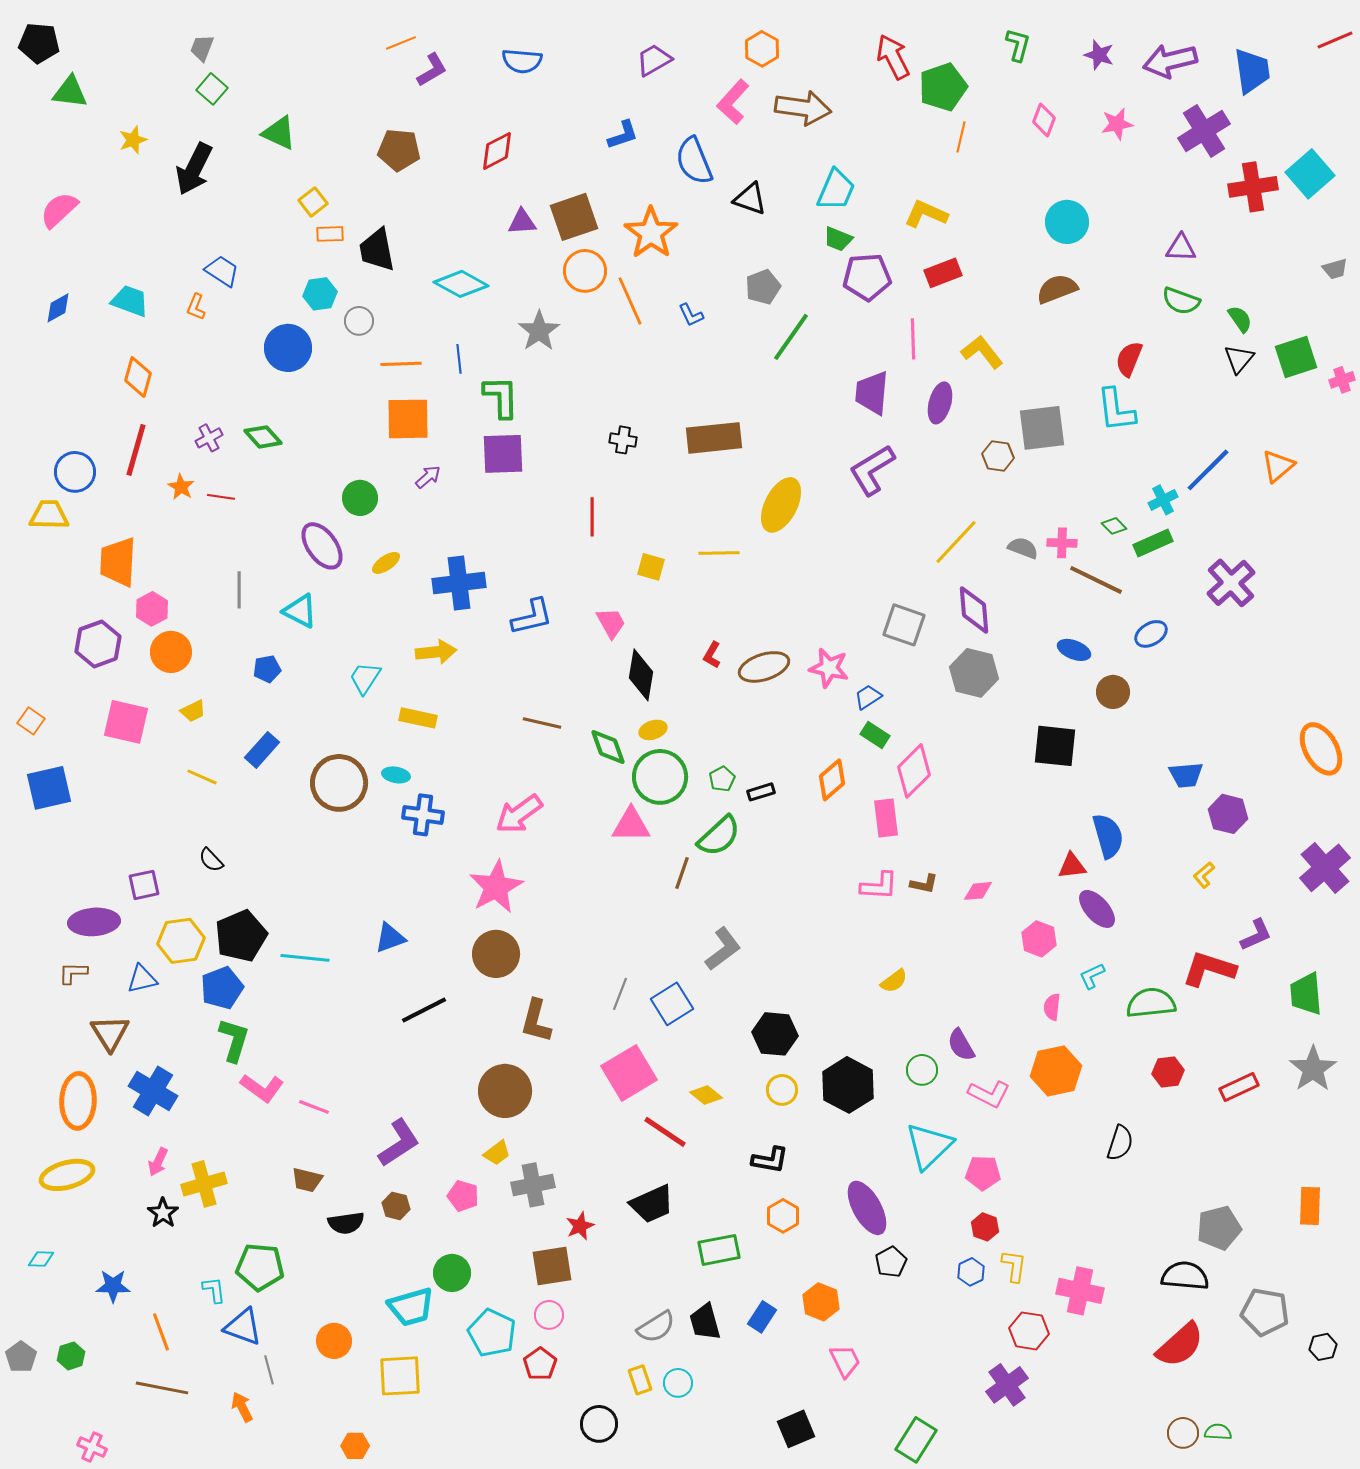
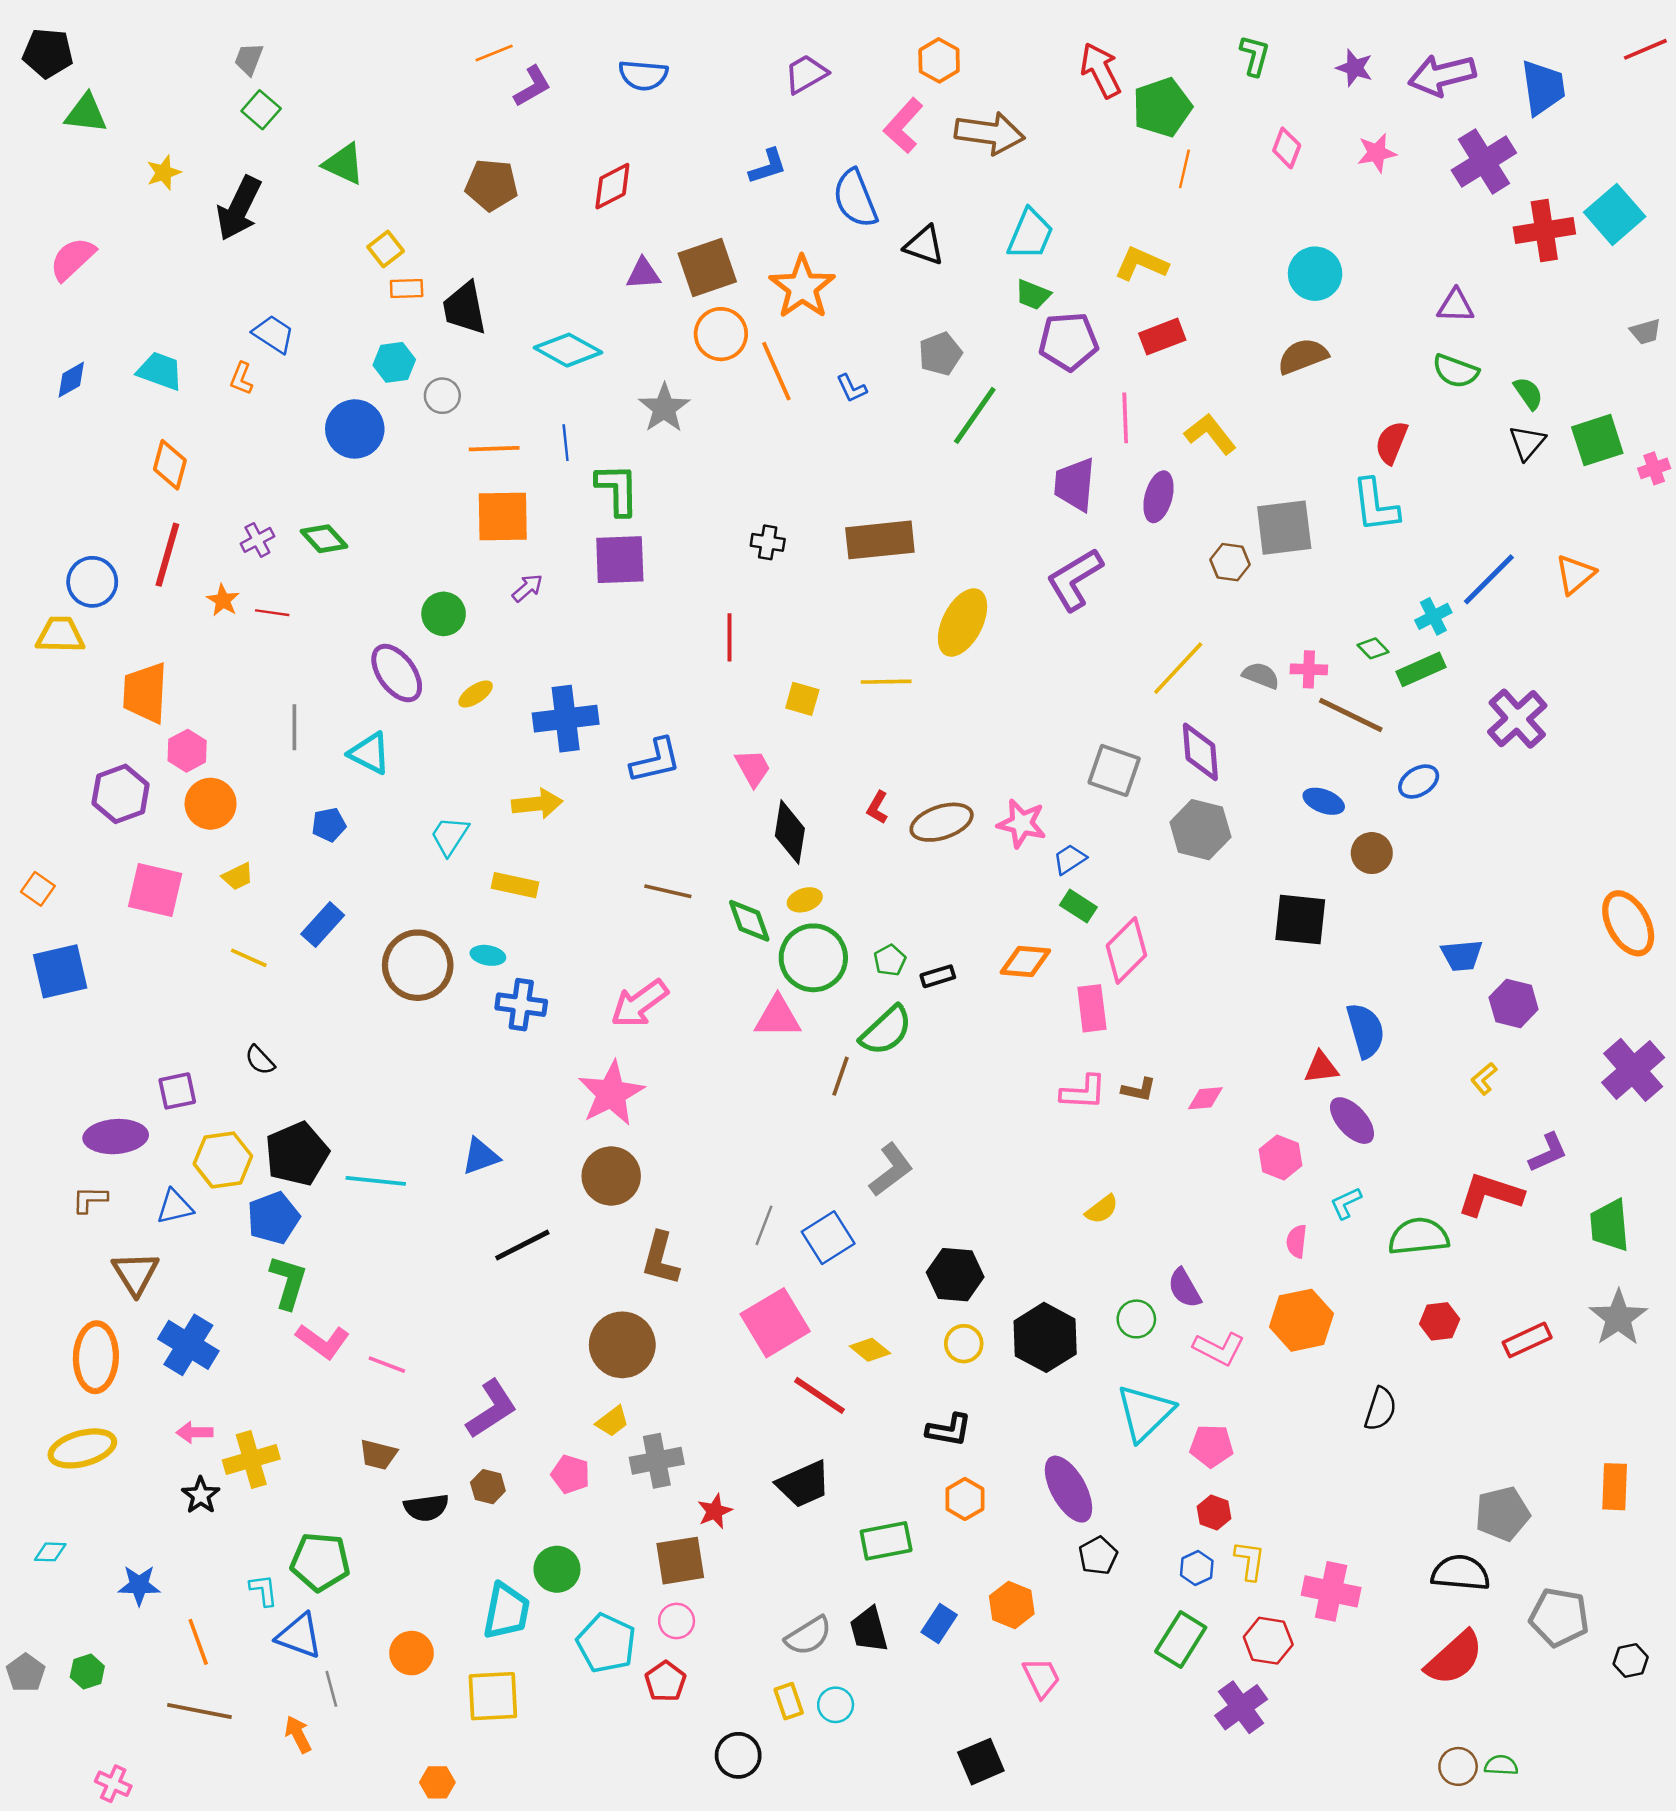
orange diamond: (832, 780) -> (1025, 962), turned 45
pink arrow: (158, 1162) -> (195, 1432), turned 64
cyan trapezoid: (411, 1307) -> (506, 1611), turned -63
green rectangle: (916, 1440) -> (1181, 1639), moved

